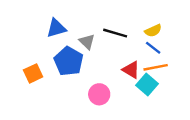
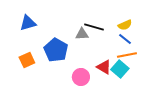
blue triangle: (56, 28) -> (28, 23), moved
gray triangle: (87, 42) -> (82, 34), moved, turned -48
red triangle: (131, 70) -> (104, 67), moved

